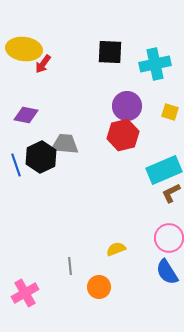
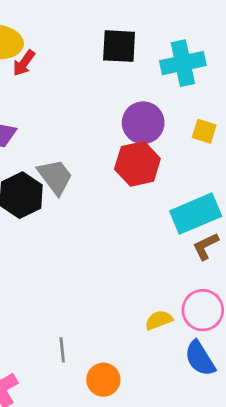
gray trapezoid: (65, 144) -> (55, 177), turned 48
yellow semicircle: (116, 249) -> (159, 320), moved

